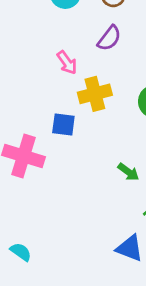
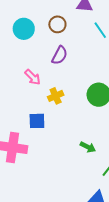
yellow cross: (95, 94) -> (56, 96), size x0.7

